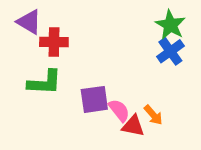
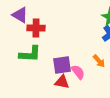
orange arrow: (153, 115) -> (99, 61), moved
red triangle: (133, 126) -> (62, 82), moved

